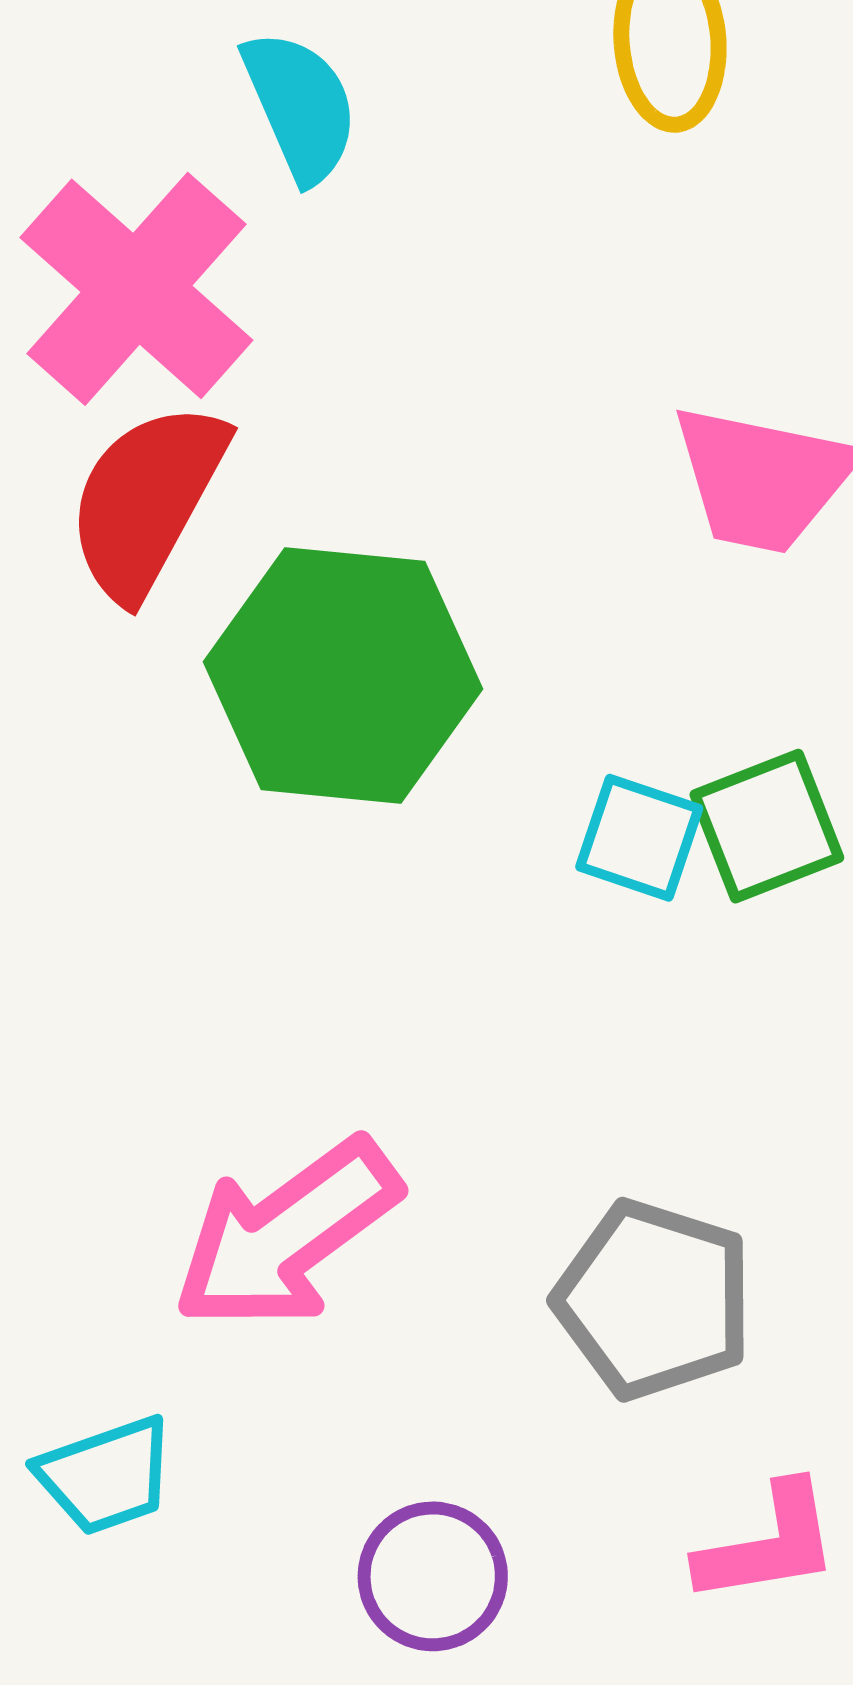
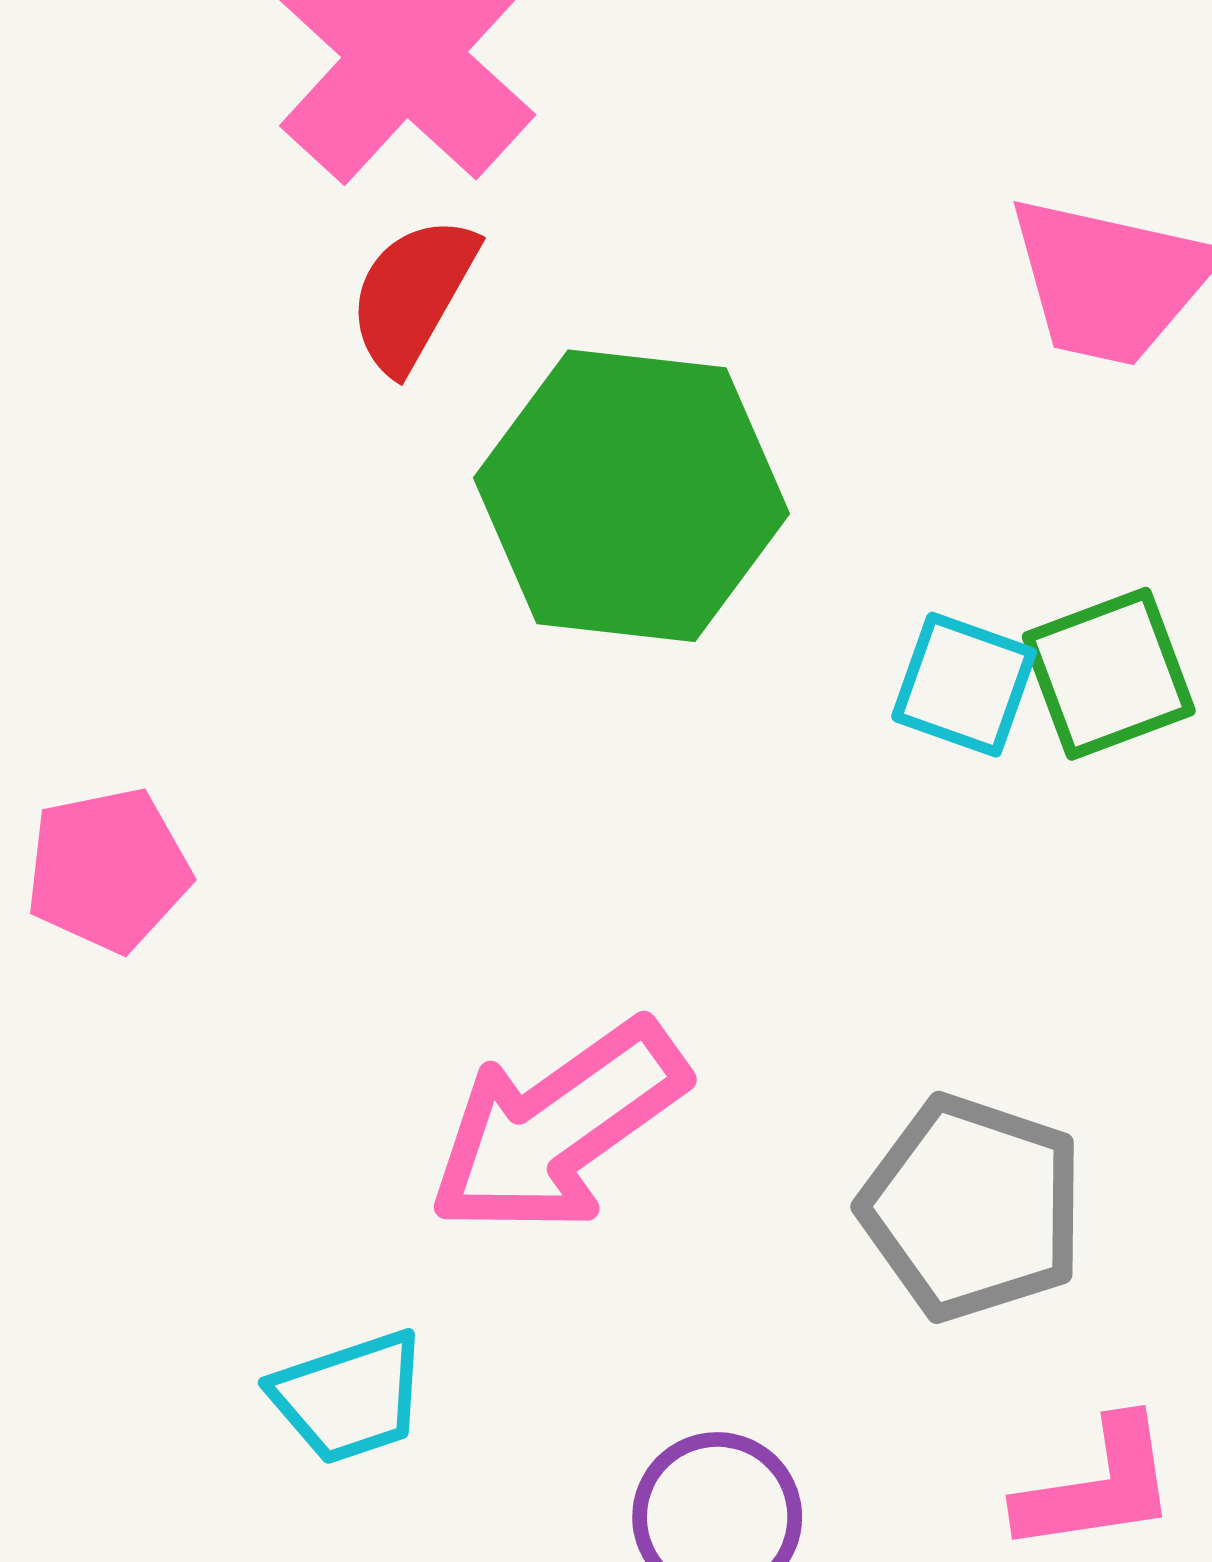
red semicircle: (147, 500) -> (413, 294), size x0.7

